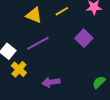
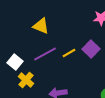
yellow line: (62, 11) -> (69, 53), moved

